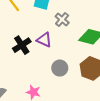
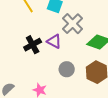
gray cross: (62, 20) -> (73, 24), size x1.5

